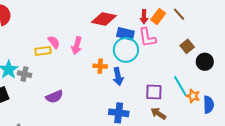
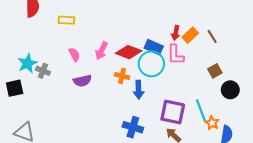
red diamond: (104, 19) -> (129, 52), moved
pink semicircle: (54, 42) -> (74, 55), moved
yellow rectangle: (43, 51) -> (66, 20), moved
purple square: (154, 92) -> (173, 112), size x1.4
purple semicircle: (54, 97) -> (82, 81), moved

